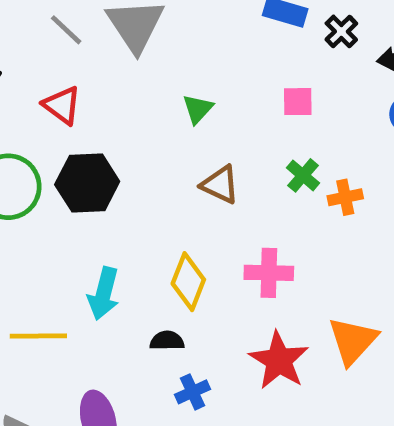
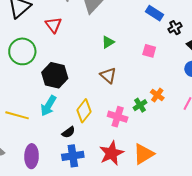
green cross: (303, 175) -> (140, 105), moved
black hexagon: (87, 183) -> (55, 75), moved
orange cross: (345, 197) -> (157, 95), turned 32
black semicircle: (167, 341) -> (68, 132), turned 128
blue cross: (193, 392) -> (73, 156), size x1.5

